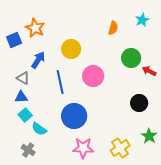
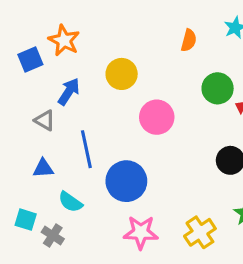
blue line: (60, 82) -> (86, 149), moved
blue triangle: (21, 97) -> (43, 168), moved
cyan square: (25, 115) -> (26, 220), moved, turned -32

